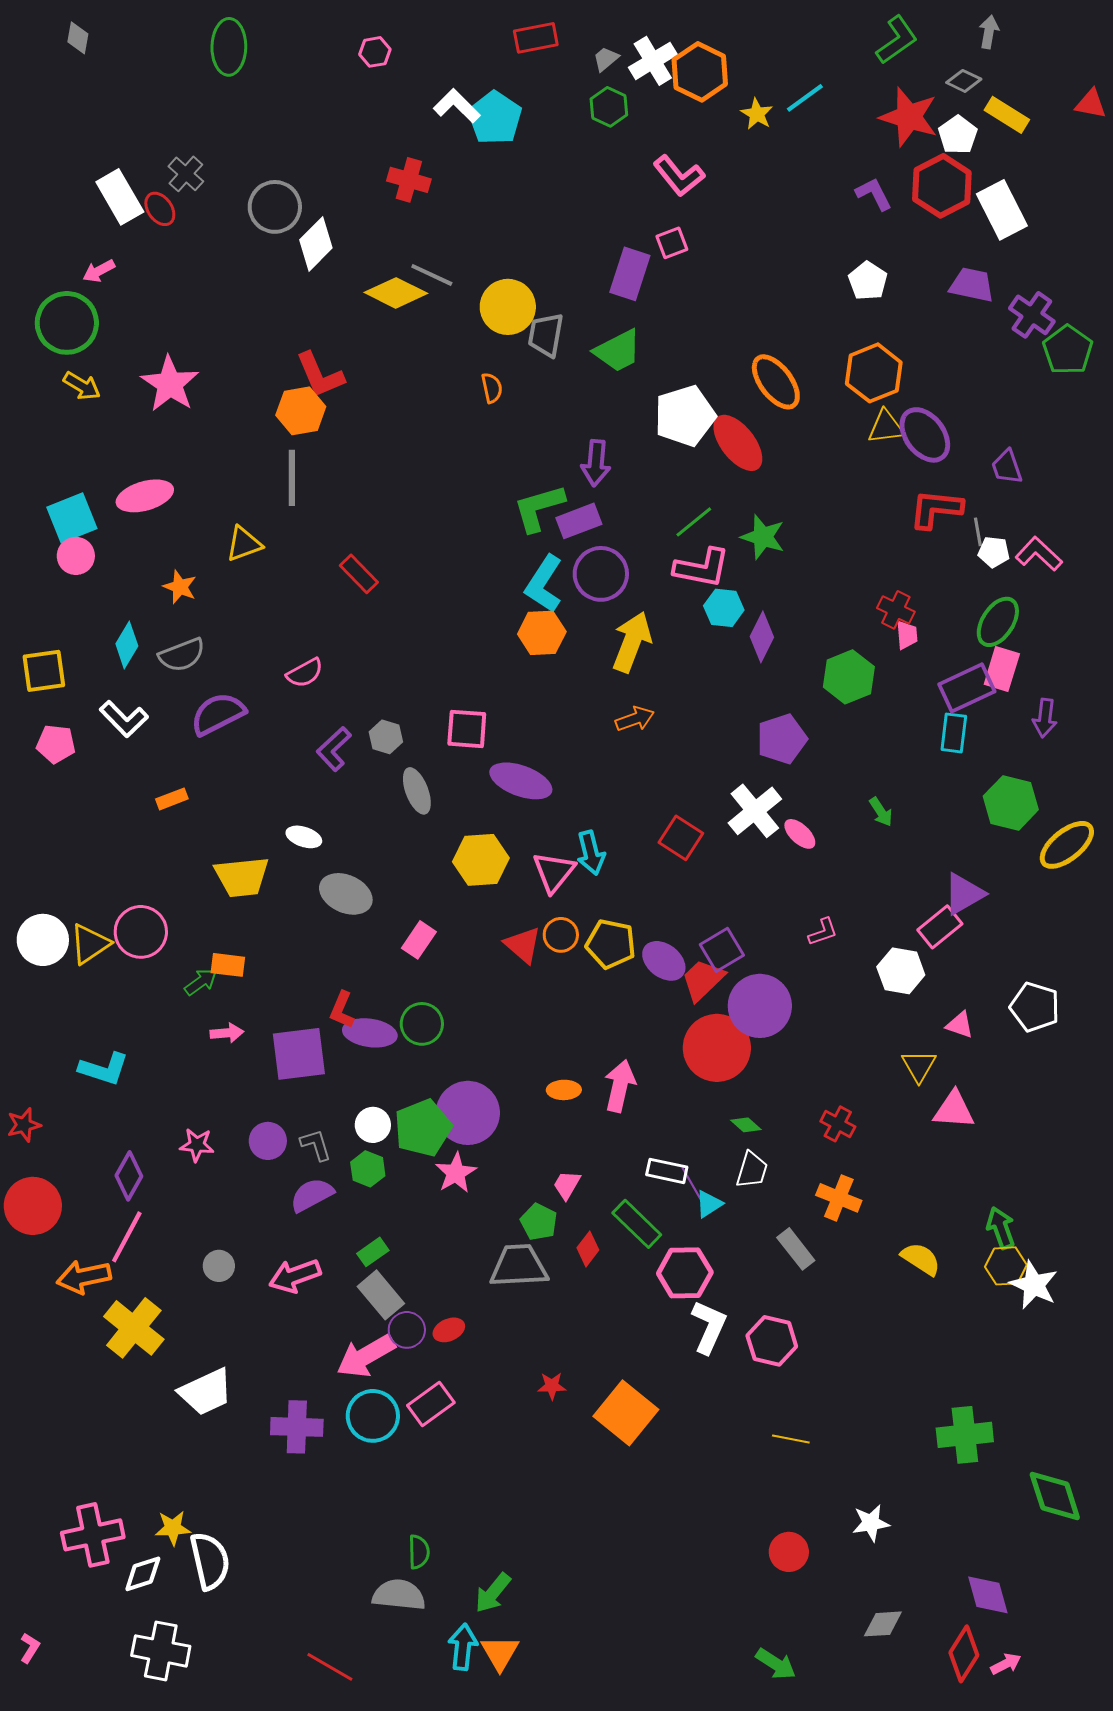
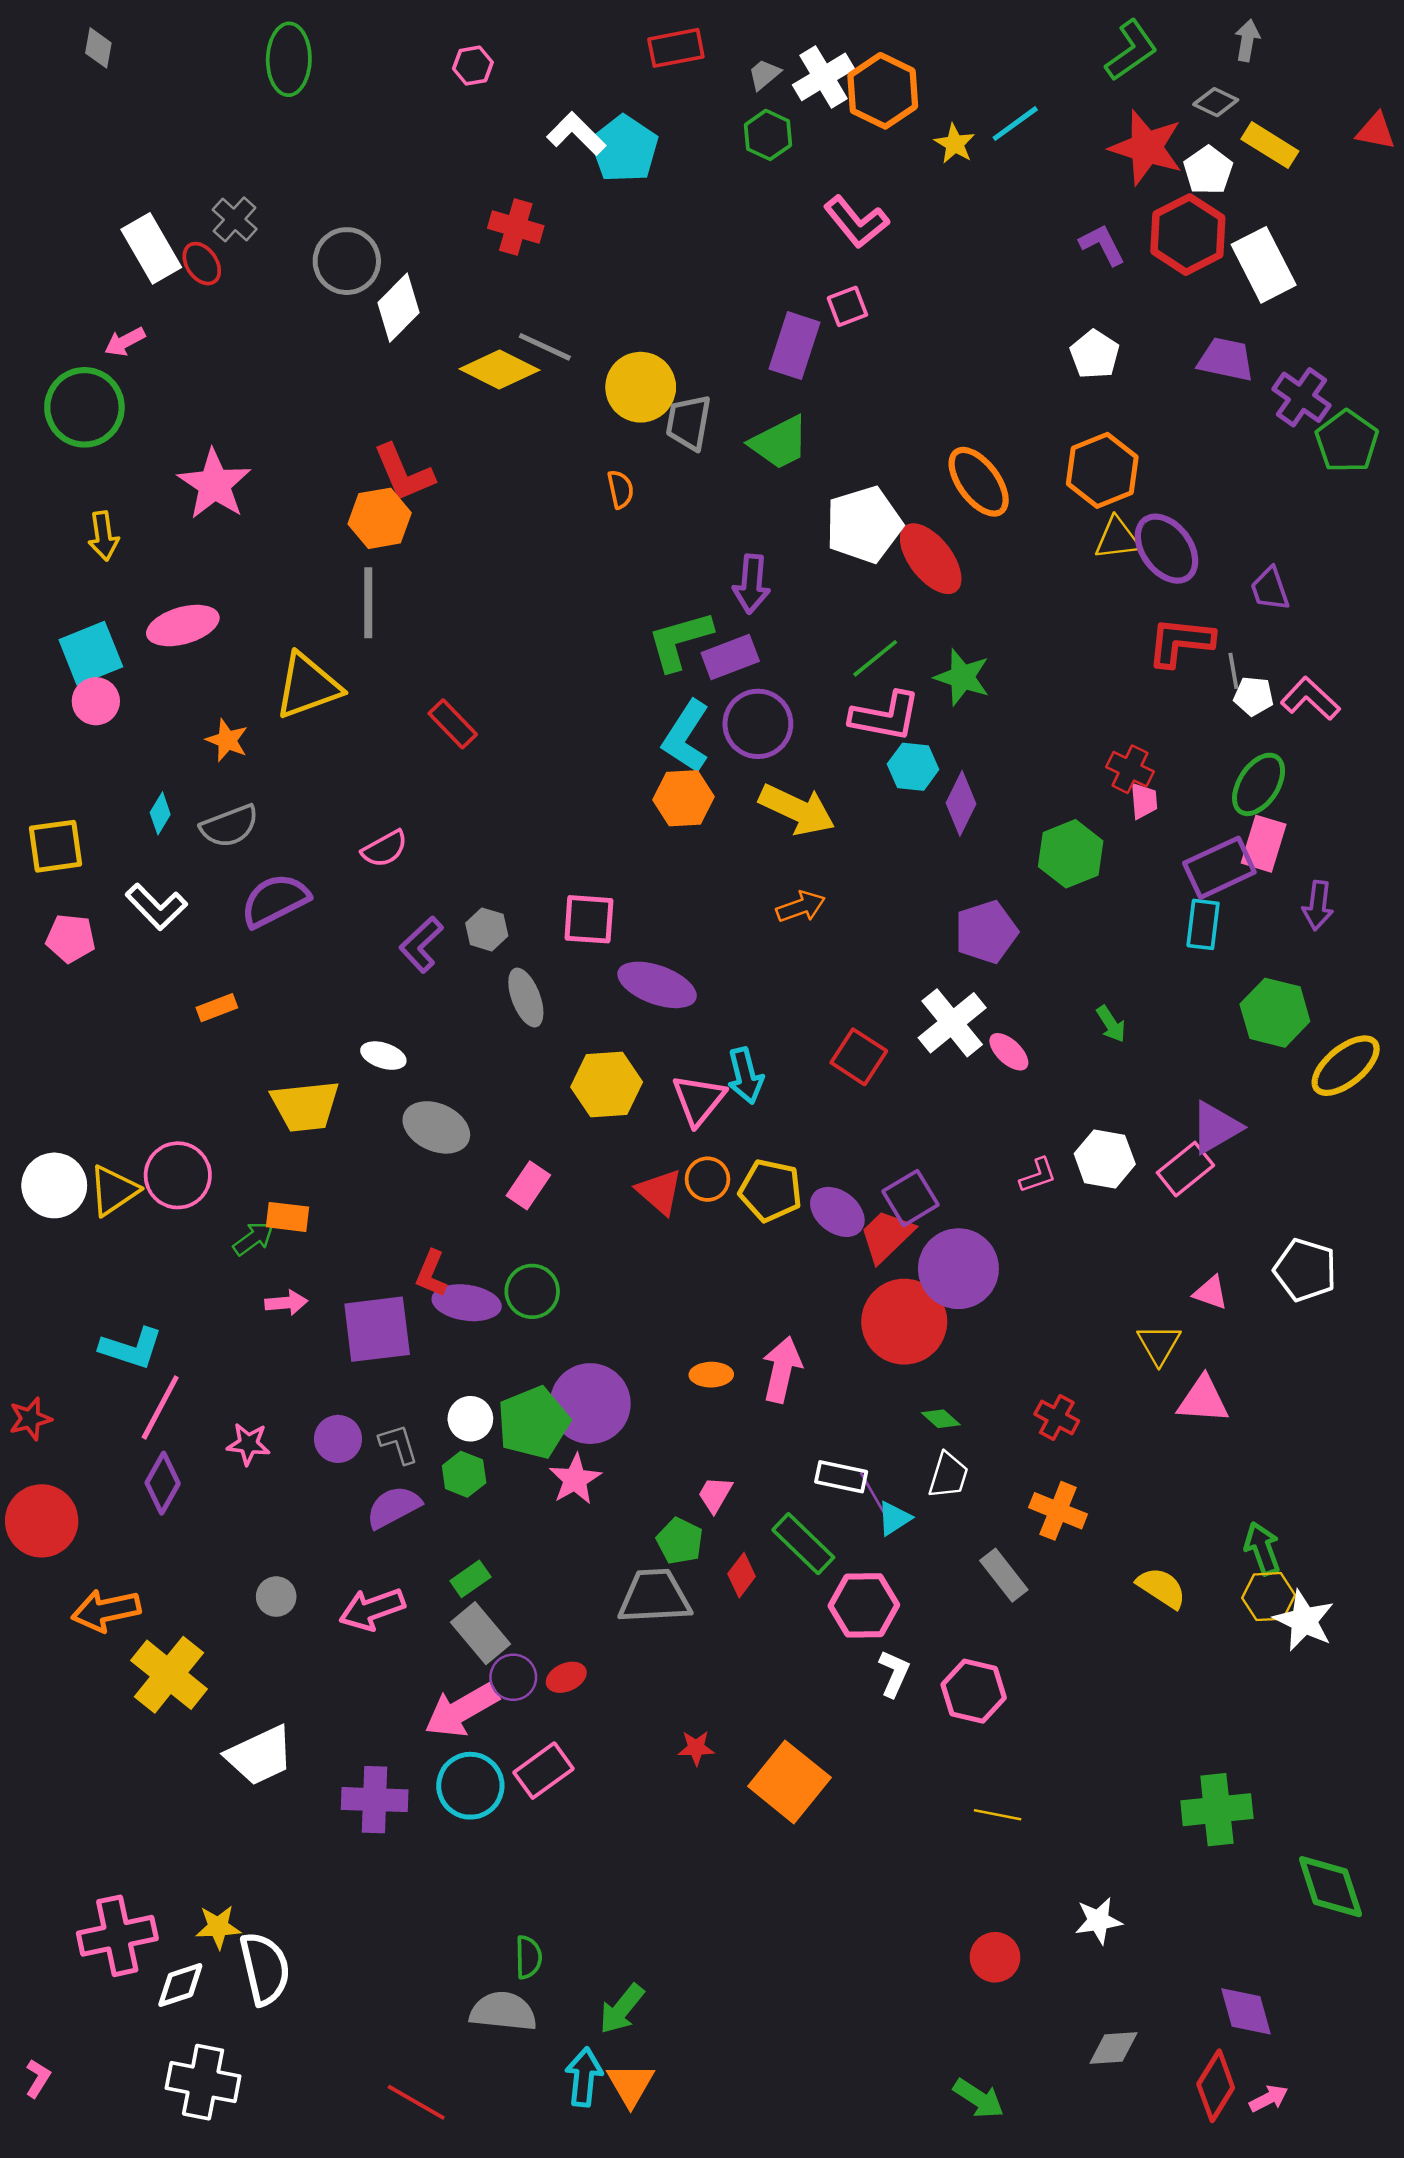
yellow arrow: (82, 386) -> (103, 536), moved, turned 51
yellow triangle: (244, 544) -> (308, 686), size x1.5
yellow arrow: (632, 642) -> (797, 810), turned 94
cyan diamond: (127, 645) -> (160, 813), size x0.7
white hexagon: (901, 971) -> (1105, 1159), moved
pink line: (127, 1237) -> (160, 1407), moved
white L-shape: (709, 1327) -> (894, 1673), size x0.7

